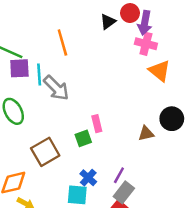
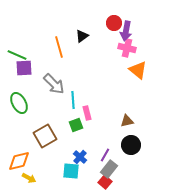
black triangle: (108, 22) -> (82, 36), moved
cyan line: (39, 74) -> (73, 100), moved
black circle: (172, 119) -> (131, 145), moved

